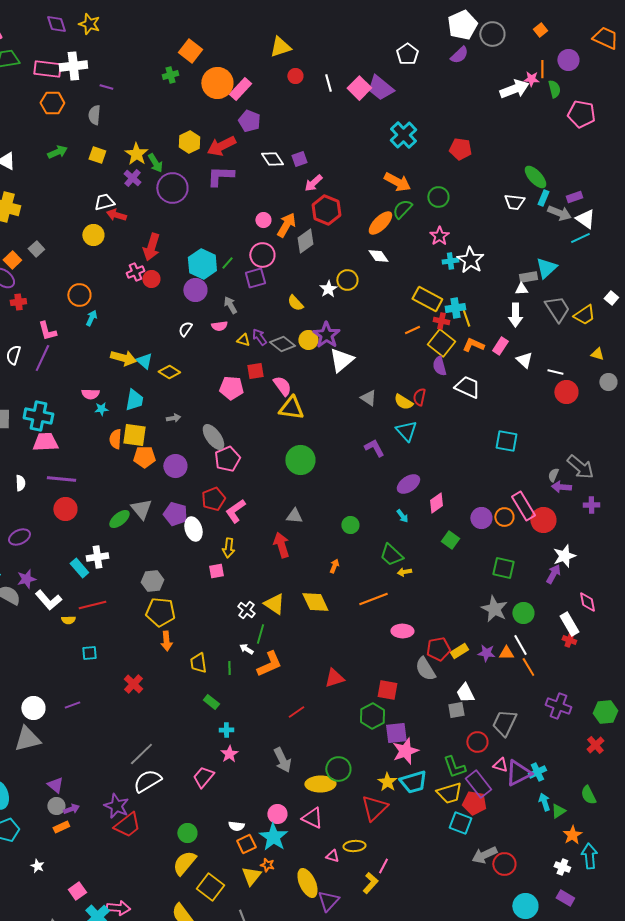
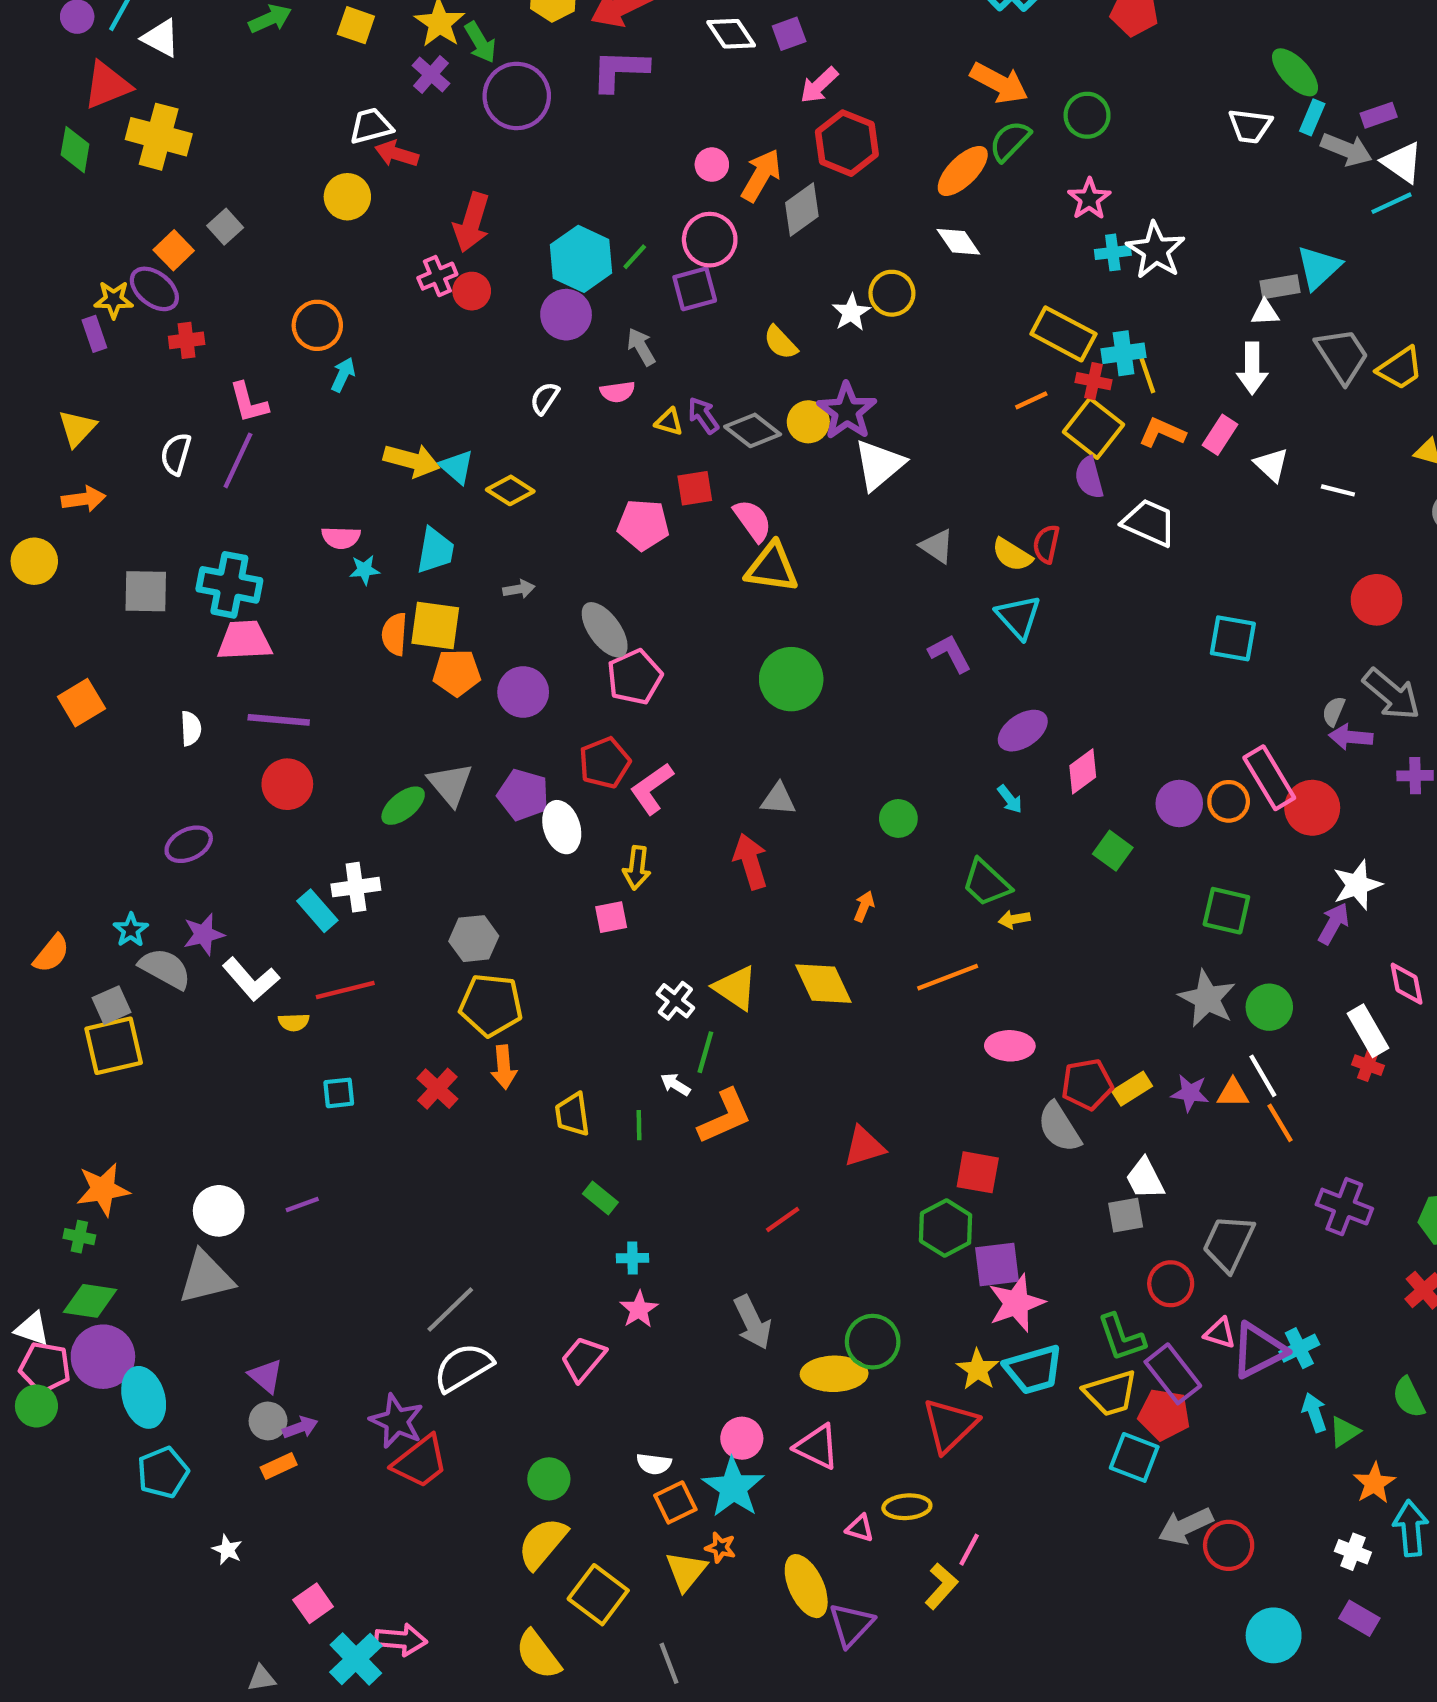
red circle: (566, 392) -> (1377, 600), moved
red cross: (133, 684) -> (437, 1089), moved

